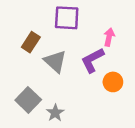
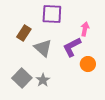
gray star: (55, 113) -> (43, 80), moved

